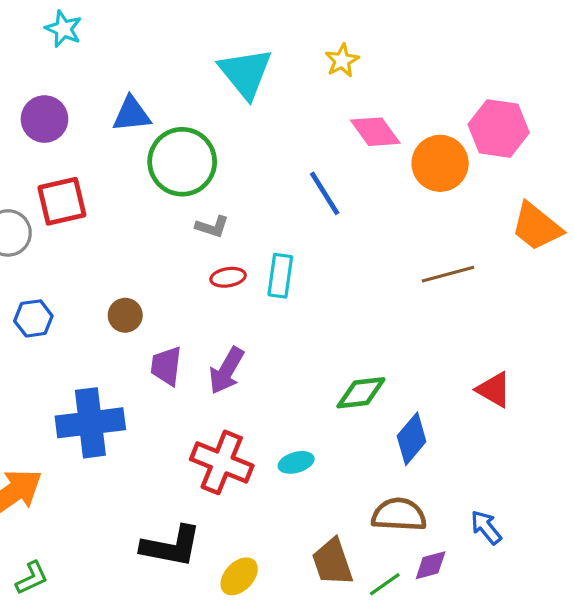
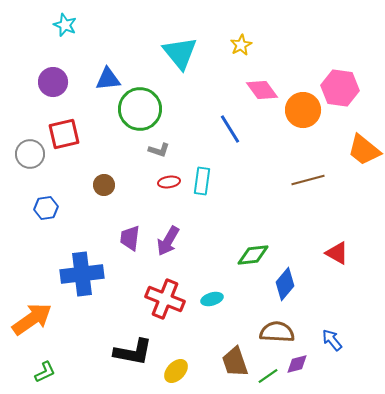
brown circle: (125, 315) -> (104, 185), moved

